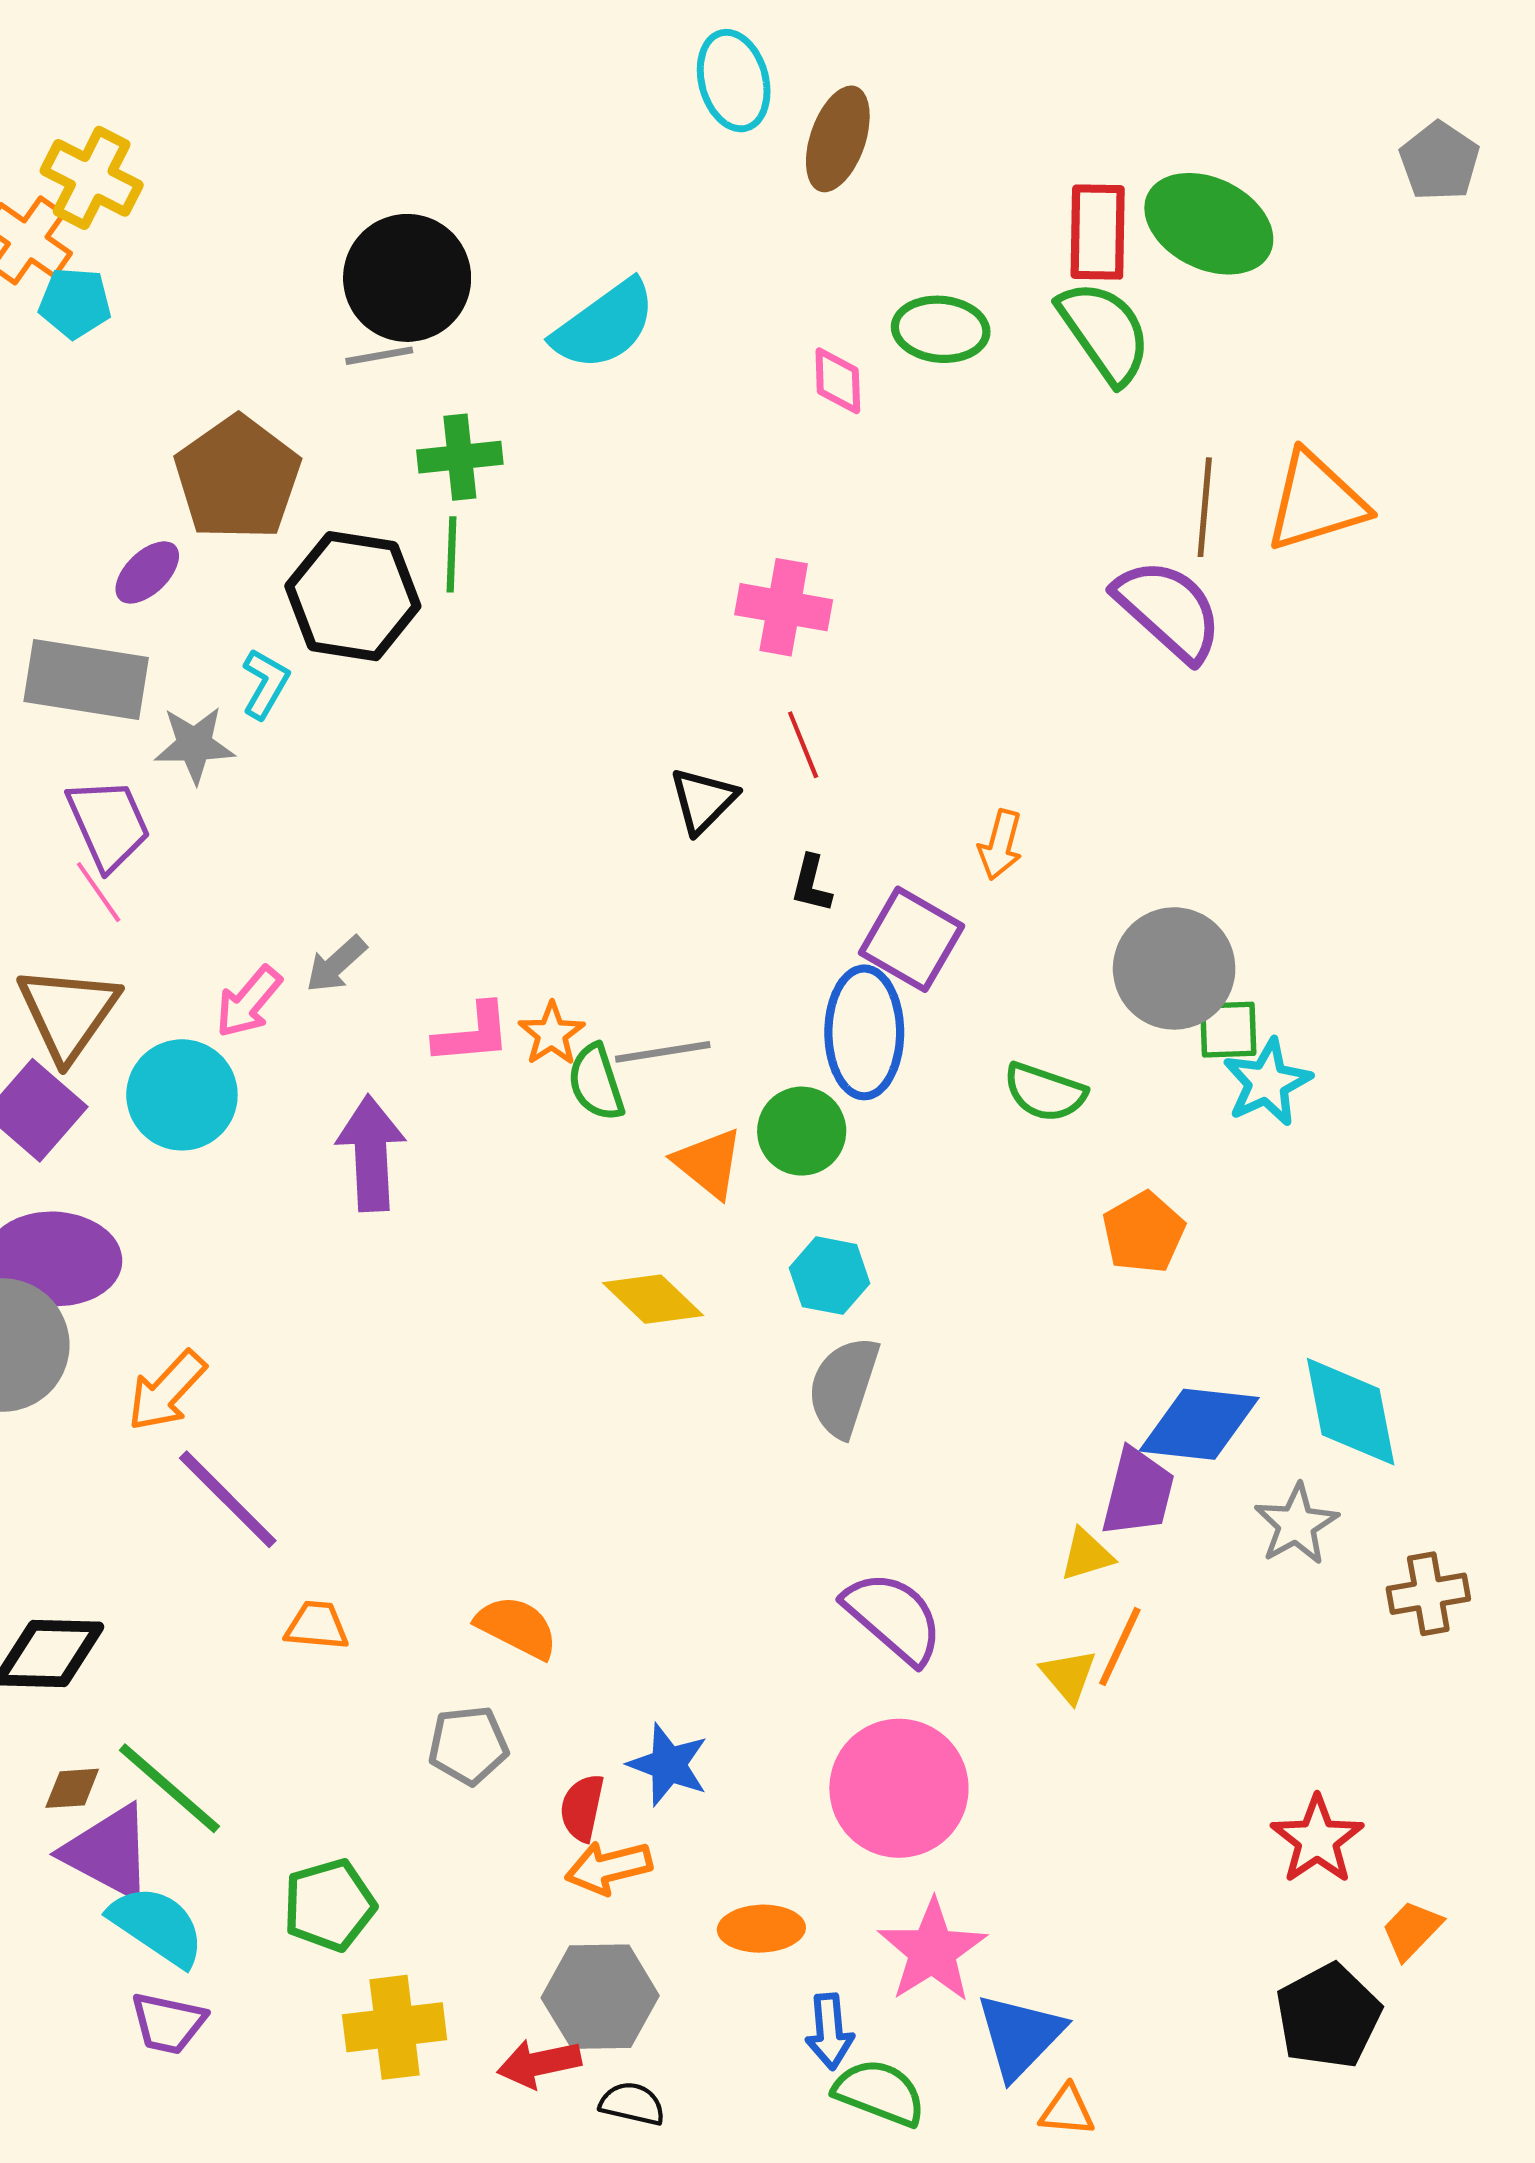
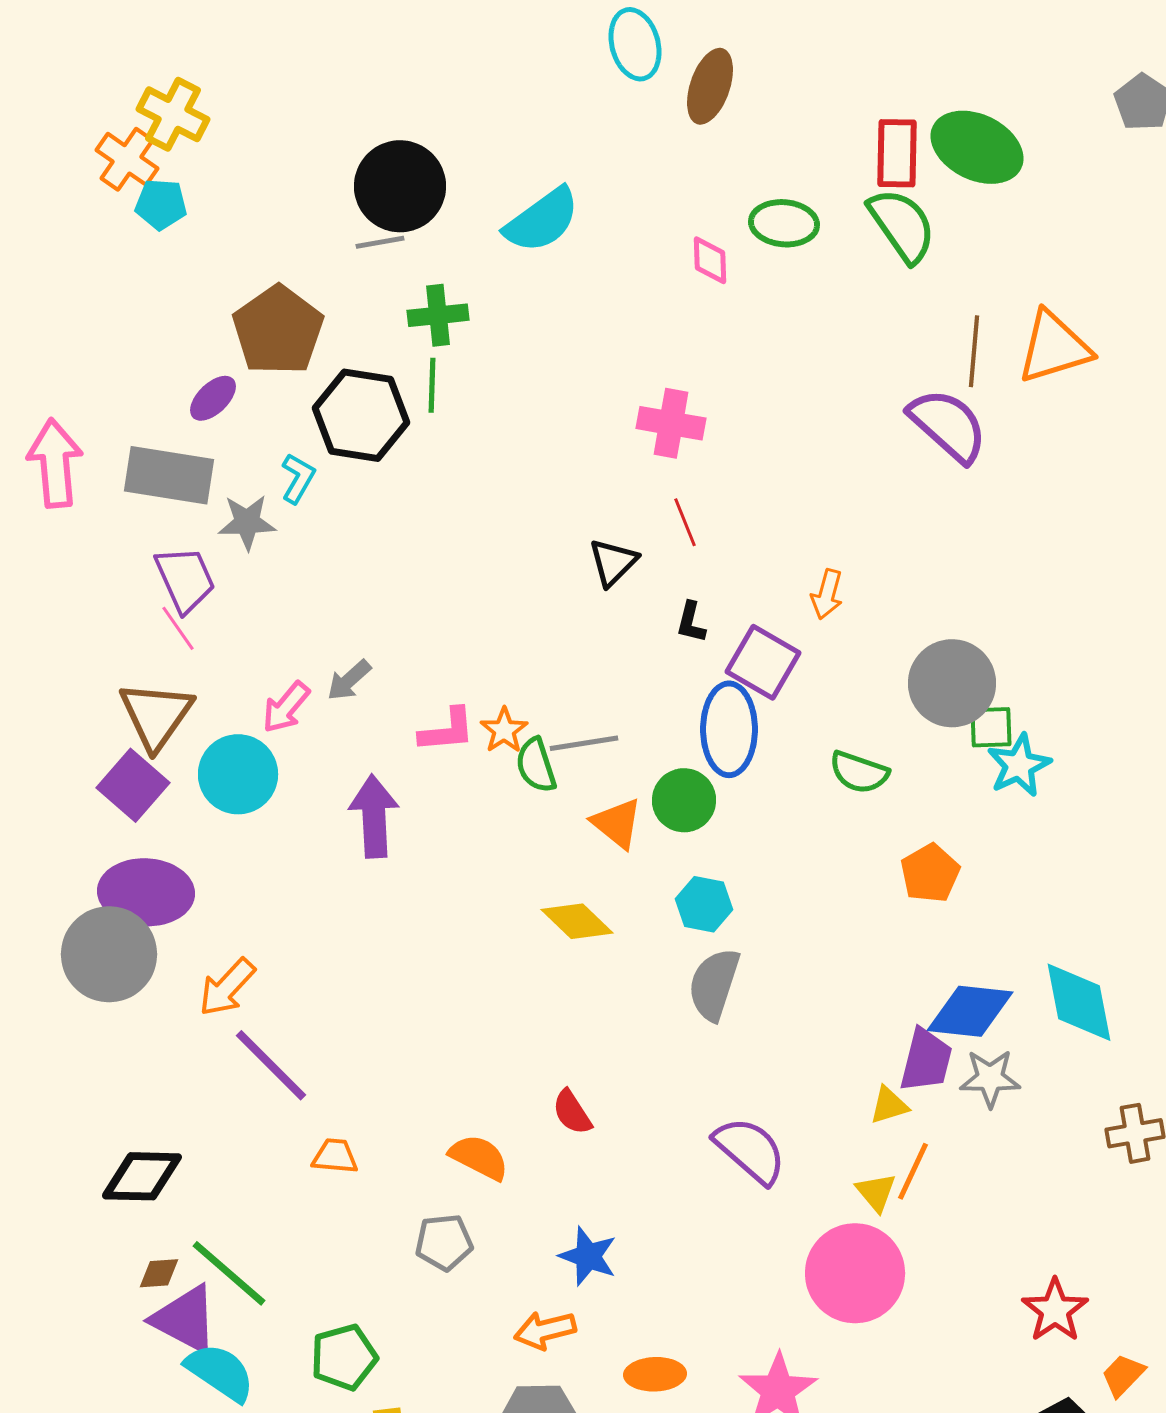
gray star: (1296, 1524) -> (990, 1078), moved, turned 30
pink circle: (899, 1788) -> (855, 1273), moved
red semicircle: (582, 1808) -> (572, 1112), moved, turned -45

